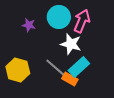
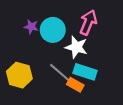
cyan circle: (59, 17) -> (53, 30), moved
cyan rectangle: (79, 67) -> (85, 72), turned 60

